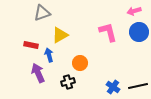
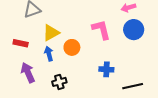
blue arrow: (49, 55) -> (49, 54), moved
orange circle: (80, 63) -> (72, 47), moved
blue cross: (113, 87) -> (106, 69), moved, turned -32

